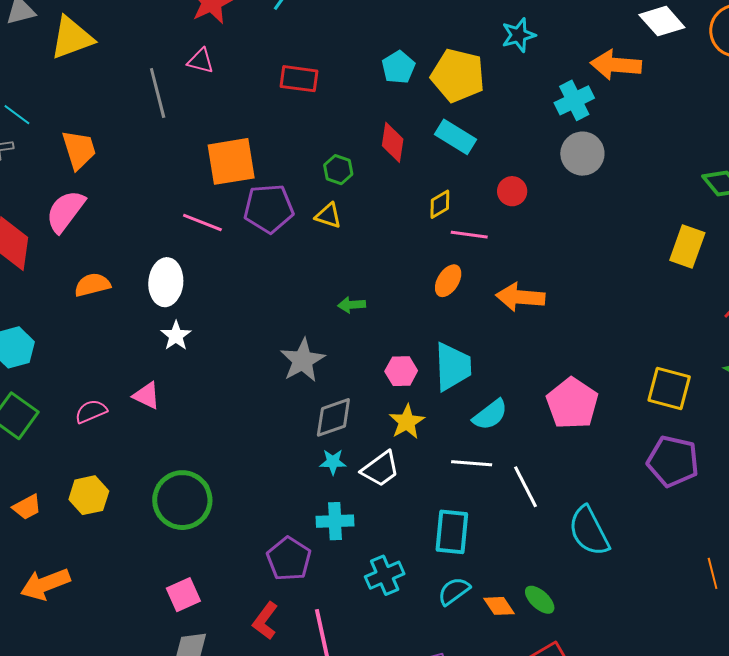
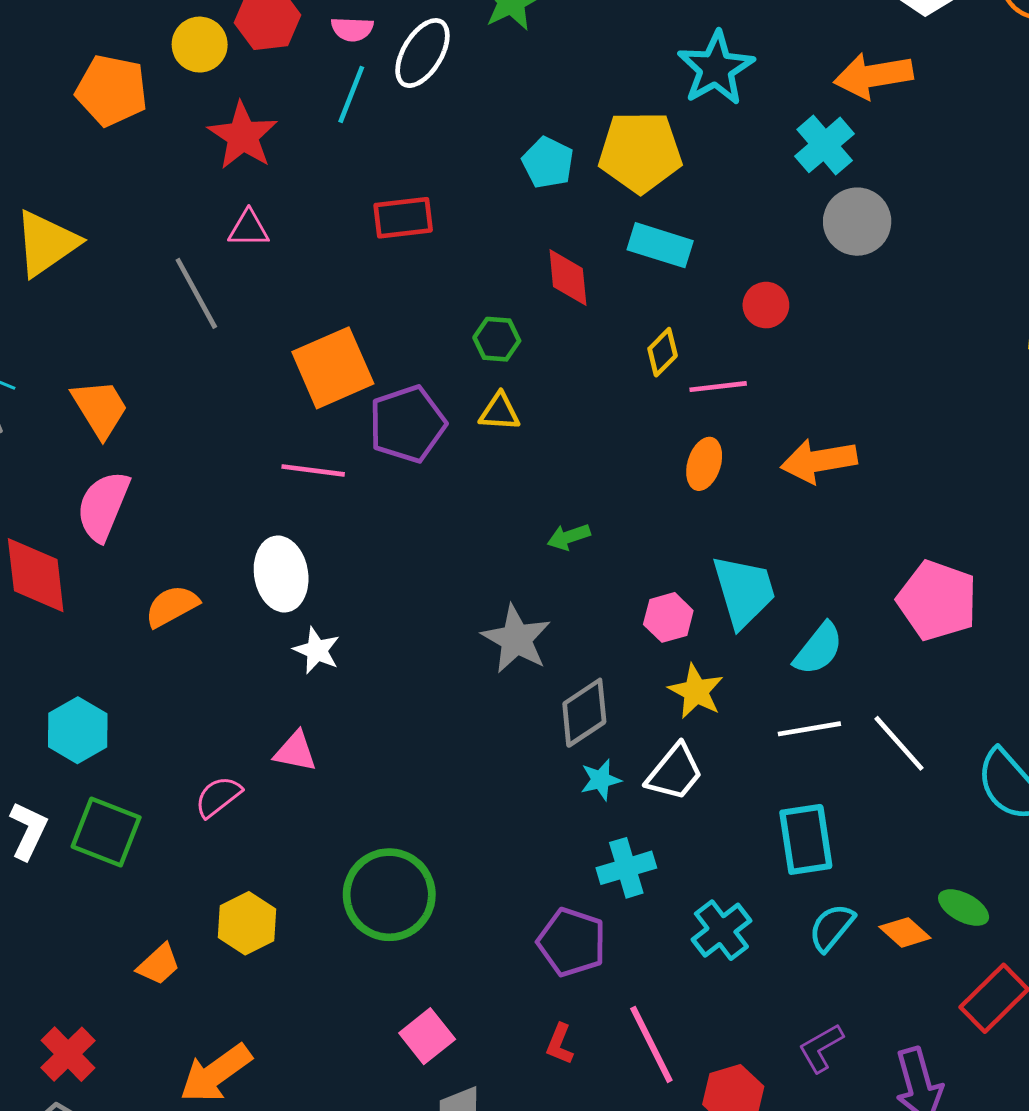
cyan star: (519, 35) -> (716, 68), size x1.4
red L-shape: (265, 621) -> (560, 1044), size x0.7

